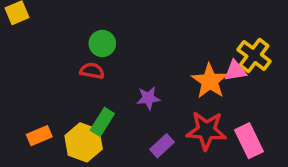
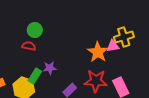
yellow cross: (254, 55) -> (124, 37), turned 36
purple star: (148, 98) -> (50, 68), moved

